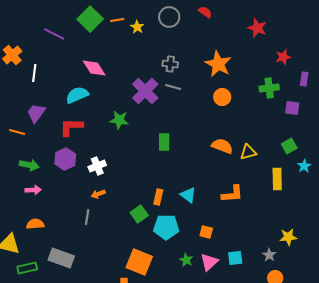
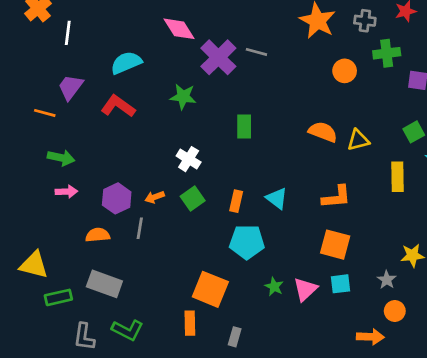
gray cross: (170, 64) -> (365, 21), moved
pink diamond: (94, 68) -> (179, 29), moved
orange circle: (222, 97) -> (345, 71), moved
red L-shape: (71, 127) -> (118, 106), turned 35
purple hexagon: (65, 159) -> (117, 198), moved
white cross: (97, 166) -> (189, 159), moved, turned -36
green square: (139, 214) -> (193, 198), moved
orange semicircle: (35, 224) -> (98, 235), moved
orange square: (206, 232) -> (335, 245), moved, size x1.6

